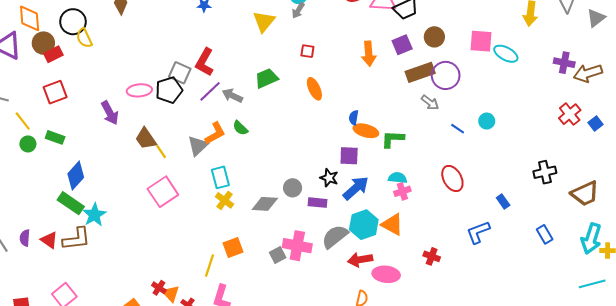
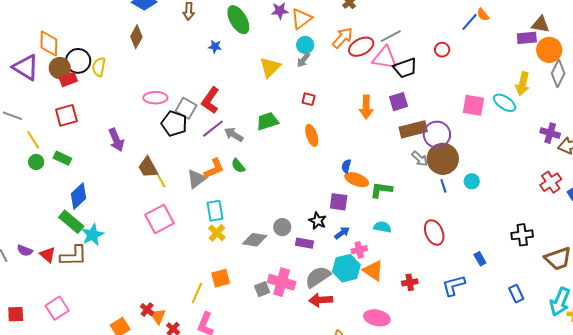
black circle: (73, 22) -> (78, 61), moved
brown circle: (434, 37) -> (443, 159), moved, size x1.6
yellow semicircle: (84, 38) -> (99, 67), turned 30
cyan ellipse: (506, 54) -> (505, 103), moved
pink ellipse: (139, 90) -> (155, 98), moved
black pentagon: (169, 90) -> (174, 124), turned 30
blue line: (458, 129) -> (443, 186), turned 32
blue arrow: (356, 188) -> (342, 233), size x0.6
pink cross: (402, 191) -> (359, 250), moved
purple semicircle: (25, 238) -> (25, 251), turned -77
red cross: (432, 256) -> (410, 282), moved, turned -35
red arrow: (360, 260) -> (321, 300), moved
pink ellipse: (386, 274) -> (377, 318), moved

